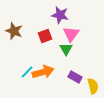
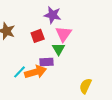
purple rectangle: (75, 77) -> (47, 62), moved, turned -32
yellow semicircle: (93, 86) -> (86, 86), turned -140

